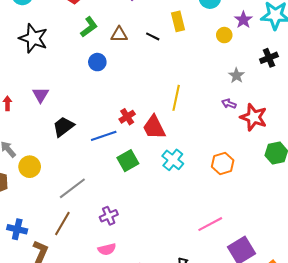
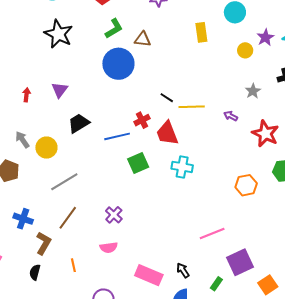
black line: (153, 36) -> (167, 98), moved
blue circle: (97, 62) -> (118, 64), size x1.8
yellow line: (176, 98) -> (192, 107), turned 70
purple arrow: (229, 104) -> (231, 116), moved
cyan cross: (173, 160) -> (182, 167), turned -35
orange hexagon: (223, 164) -> (246, 185), moved
yellow circle: (30, 167) -> (46, 148), moved
gray line: (72, 188) -> (64, 182), moved
purple cross: (109, 216) -> (114, 215), turned -30

